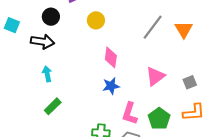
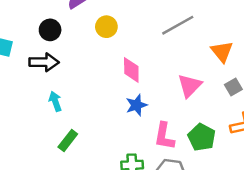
gray line: (153, 27) -> (178, 25), turned 32
orange triangle: (184, 29) -> (222, 52), moved

